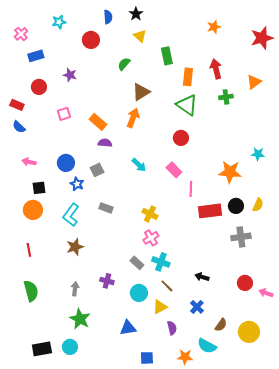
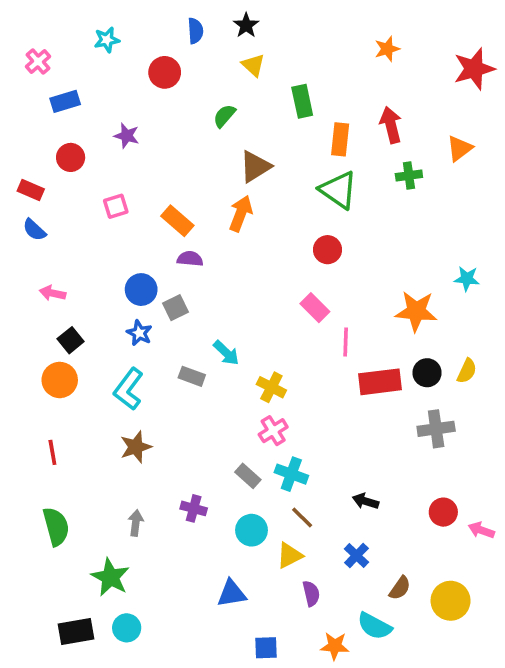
blue circle: (66, 163) -> (141, 290), moved
cyan arrow: (139, 165) -> (226, 353), moved
black square: (39, 188) -> (71, 340), turned -32
green star: (80, 319) -> (110, 577), moved

